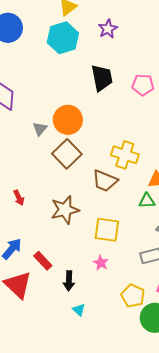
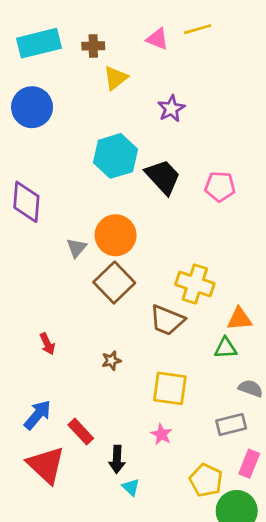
cyan hexagon: (63, 38) -> (116, 156), moved
black trapezoid: (102, 78) -> (163, 177), turned -32
brown star: (65, 210) -> (111, 361), size x0.5
cyan triangle: (79, 310) -> (131, 487), moved

